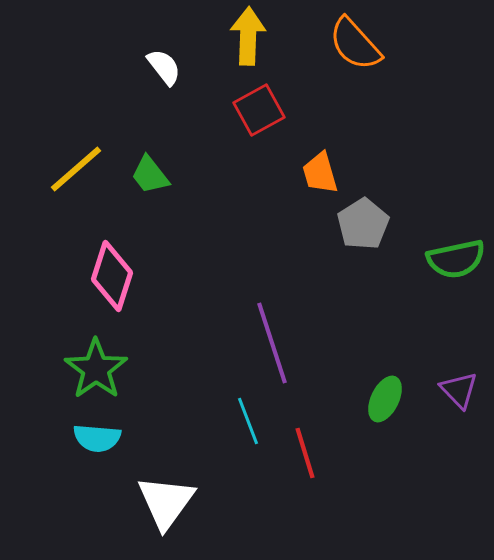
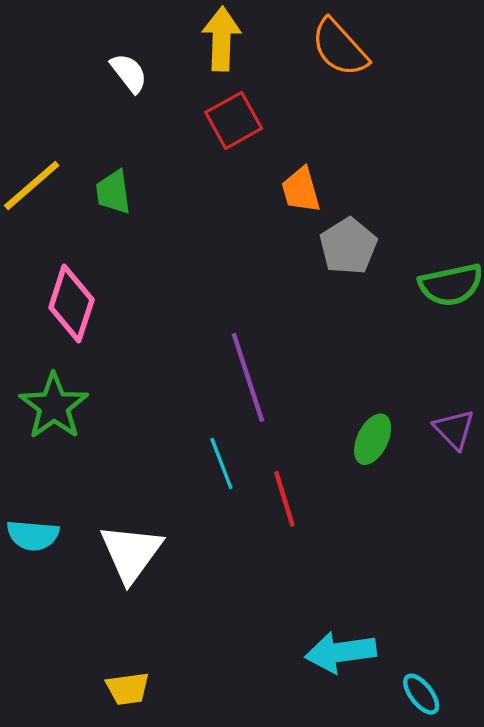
green trapezoid: (150, 175) -> (113, 192), turned 30
cyan semicircle: (97, 438) -> (33, 535), moved

